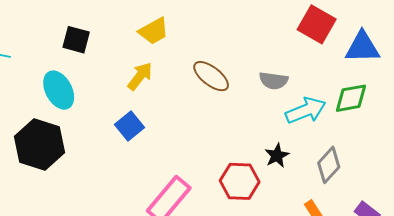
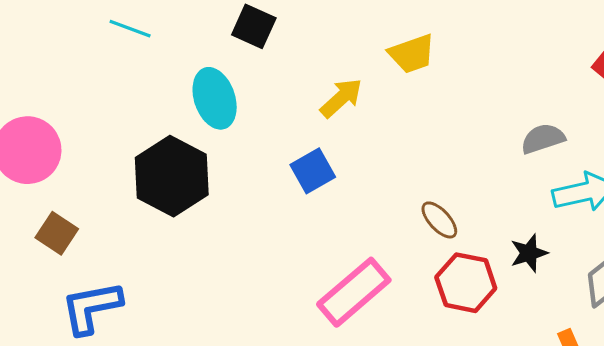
yellow trapezoid: (154, 31) -> (412, 54), moved
brown ellipse: (211, 76) -> (439, 220), moved, size x0.7
gray semicircle: (274, 81) -> (543, 139), turned 144

